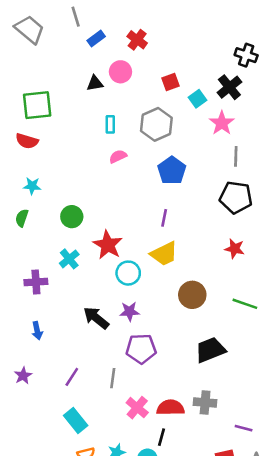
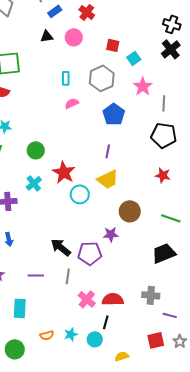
red square: (170, 82) -> (113, 45), turned 32
black triangle: (95, 83) -> (47, 36), moved
black cross: (229, 87) -> (171, 49), moved
pink star: (222, 123) -> (143, 86), moved
purple star: (129, 311) -> (111, 234), moved
black arrow: (96, 318) -> (61, 247), moved
black trapezoid: (210, 350) -> (164, 253), moved
purple line: (72, 377) -> (36, 275), turned 56
gray cross: (205, 402) -> (151, 295), moved
cyan rectangle: (76, 420) -> (20, 308), moved, turned 42

